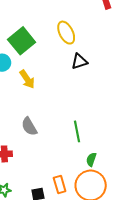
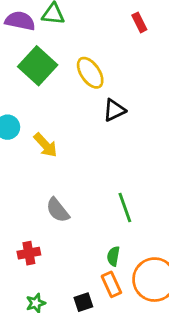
green square: (22, 41) -> (38, 66), moved
green semicircle: (91, 159) -> (113, 256), moved

